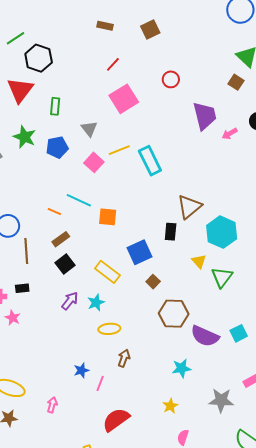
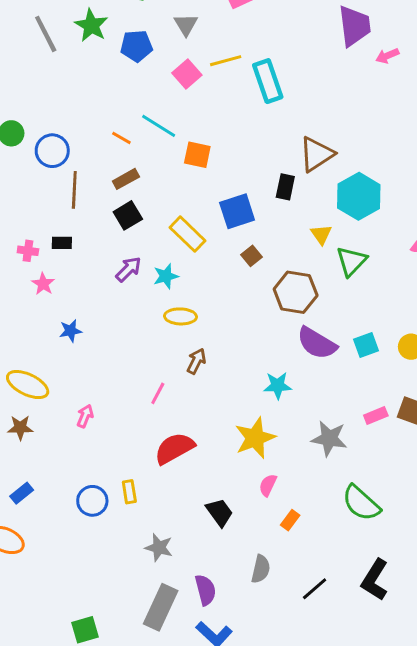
brown hexagon: (174, 314) -> (296, 292), moved
blue star: (81, 370) -> (70, 331), moved
yellow star: (170, 406) -> (255, 438), size x1.8

